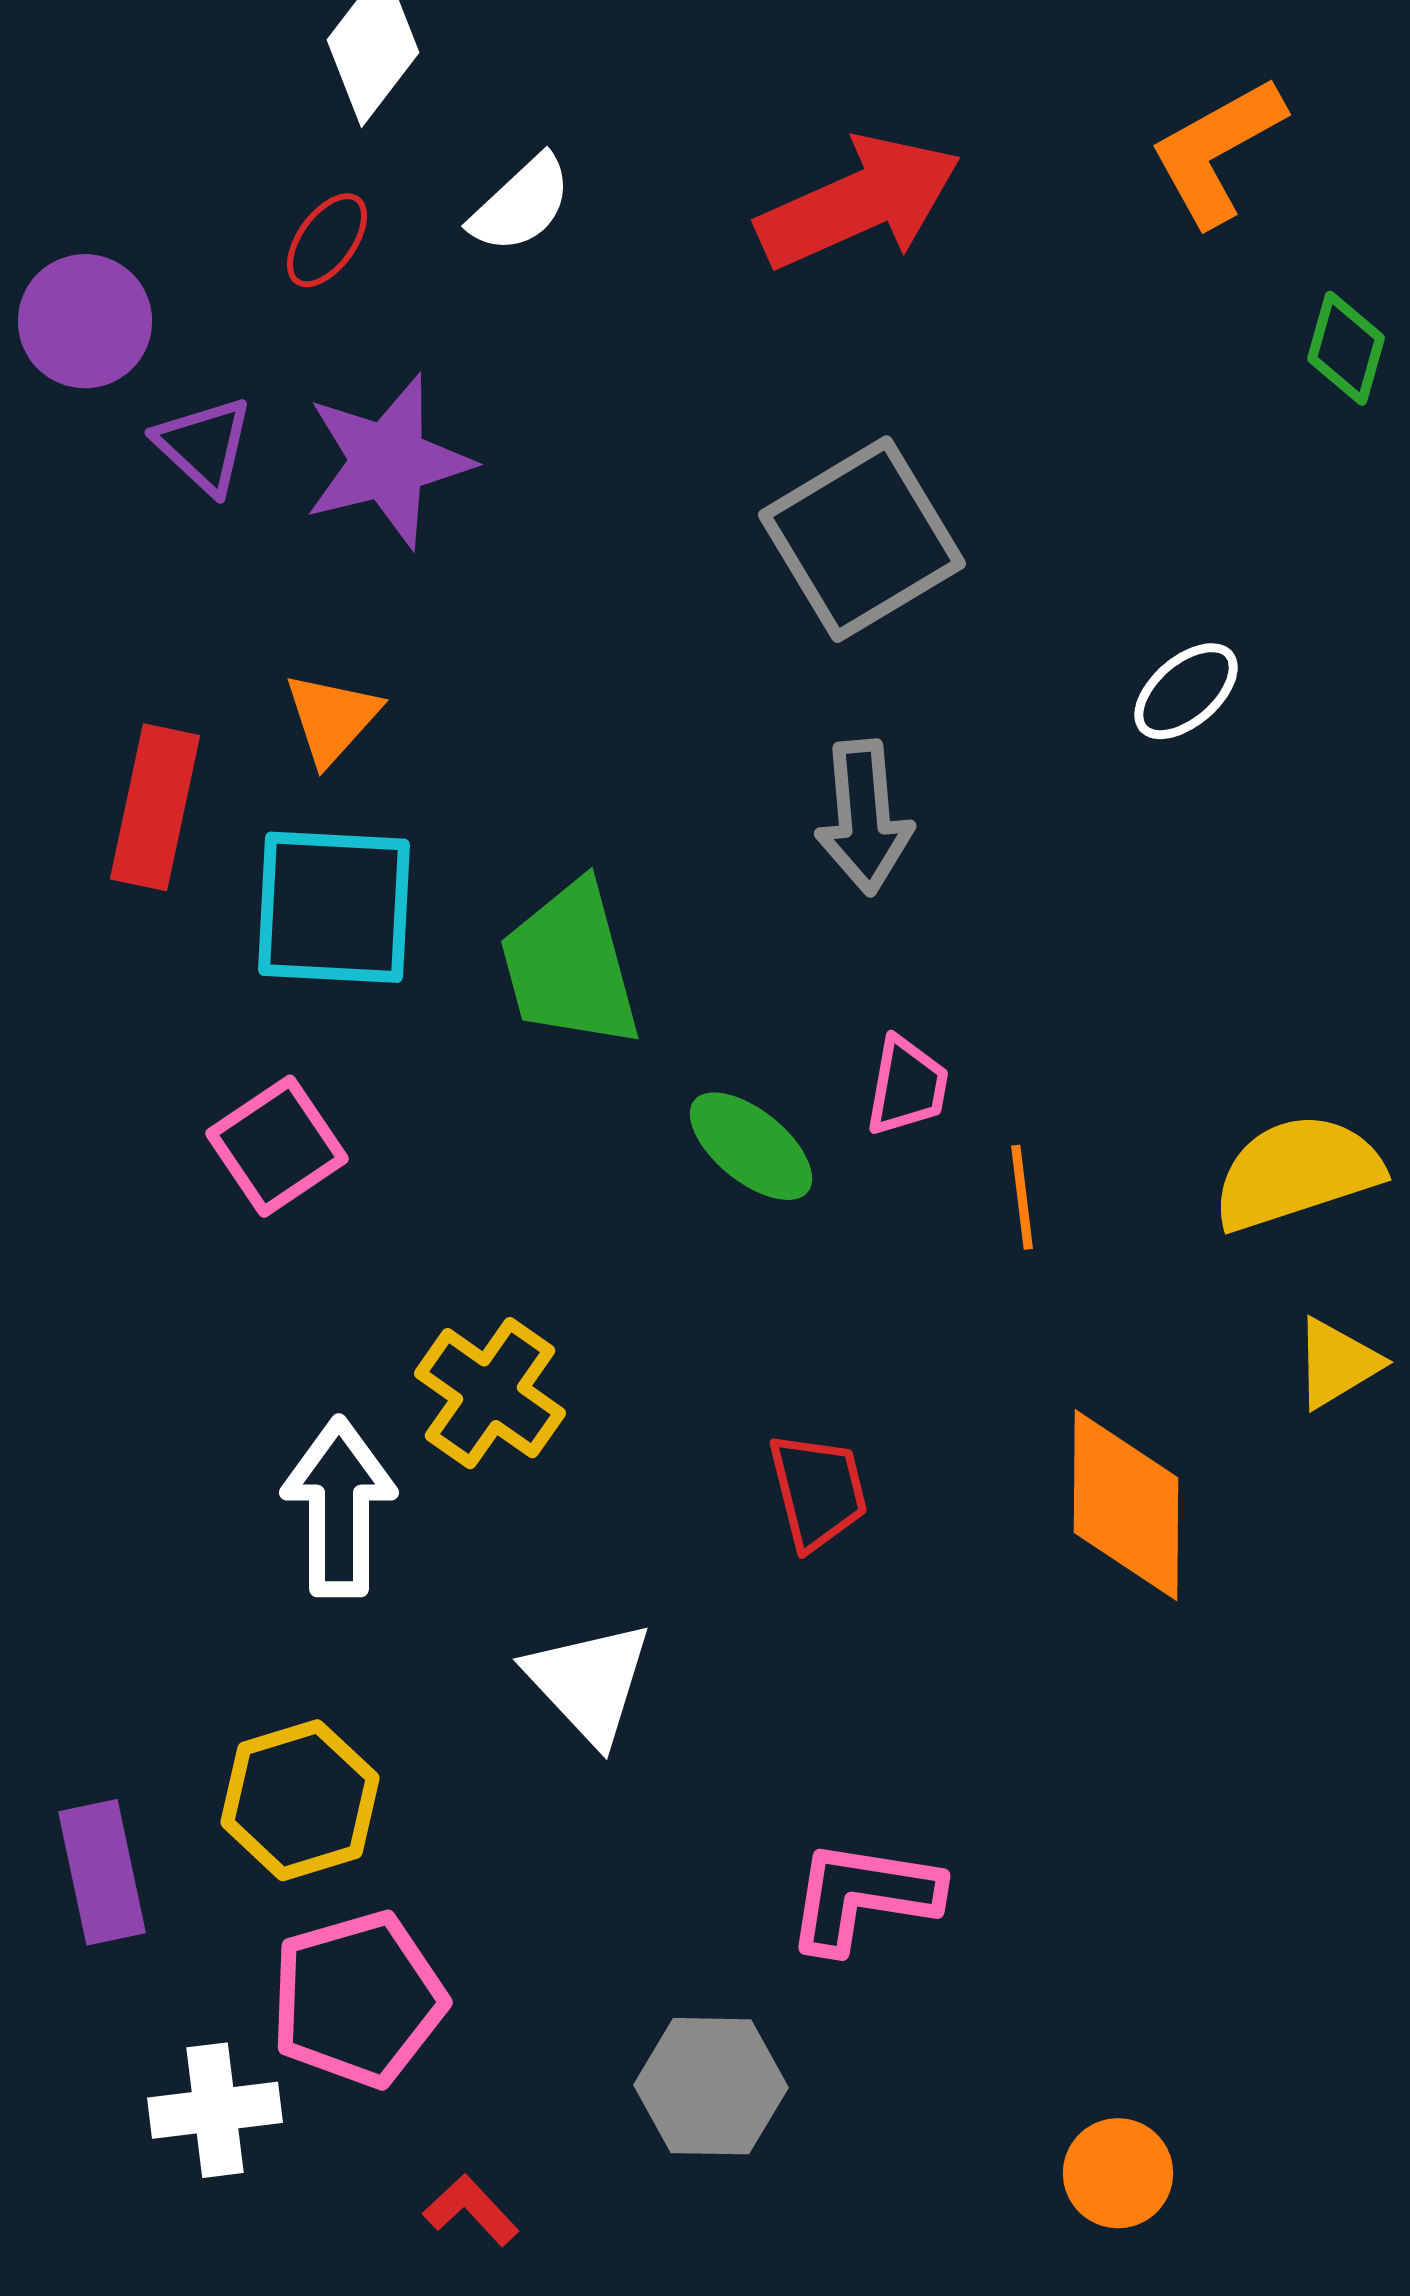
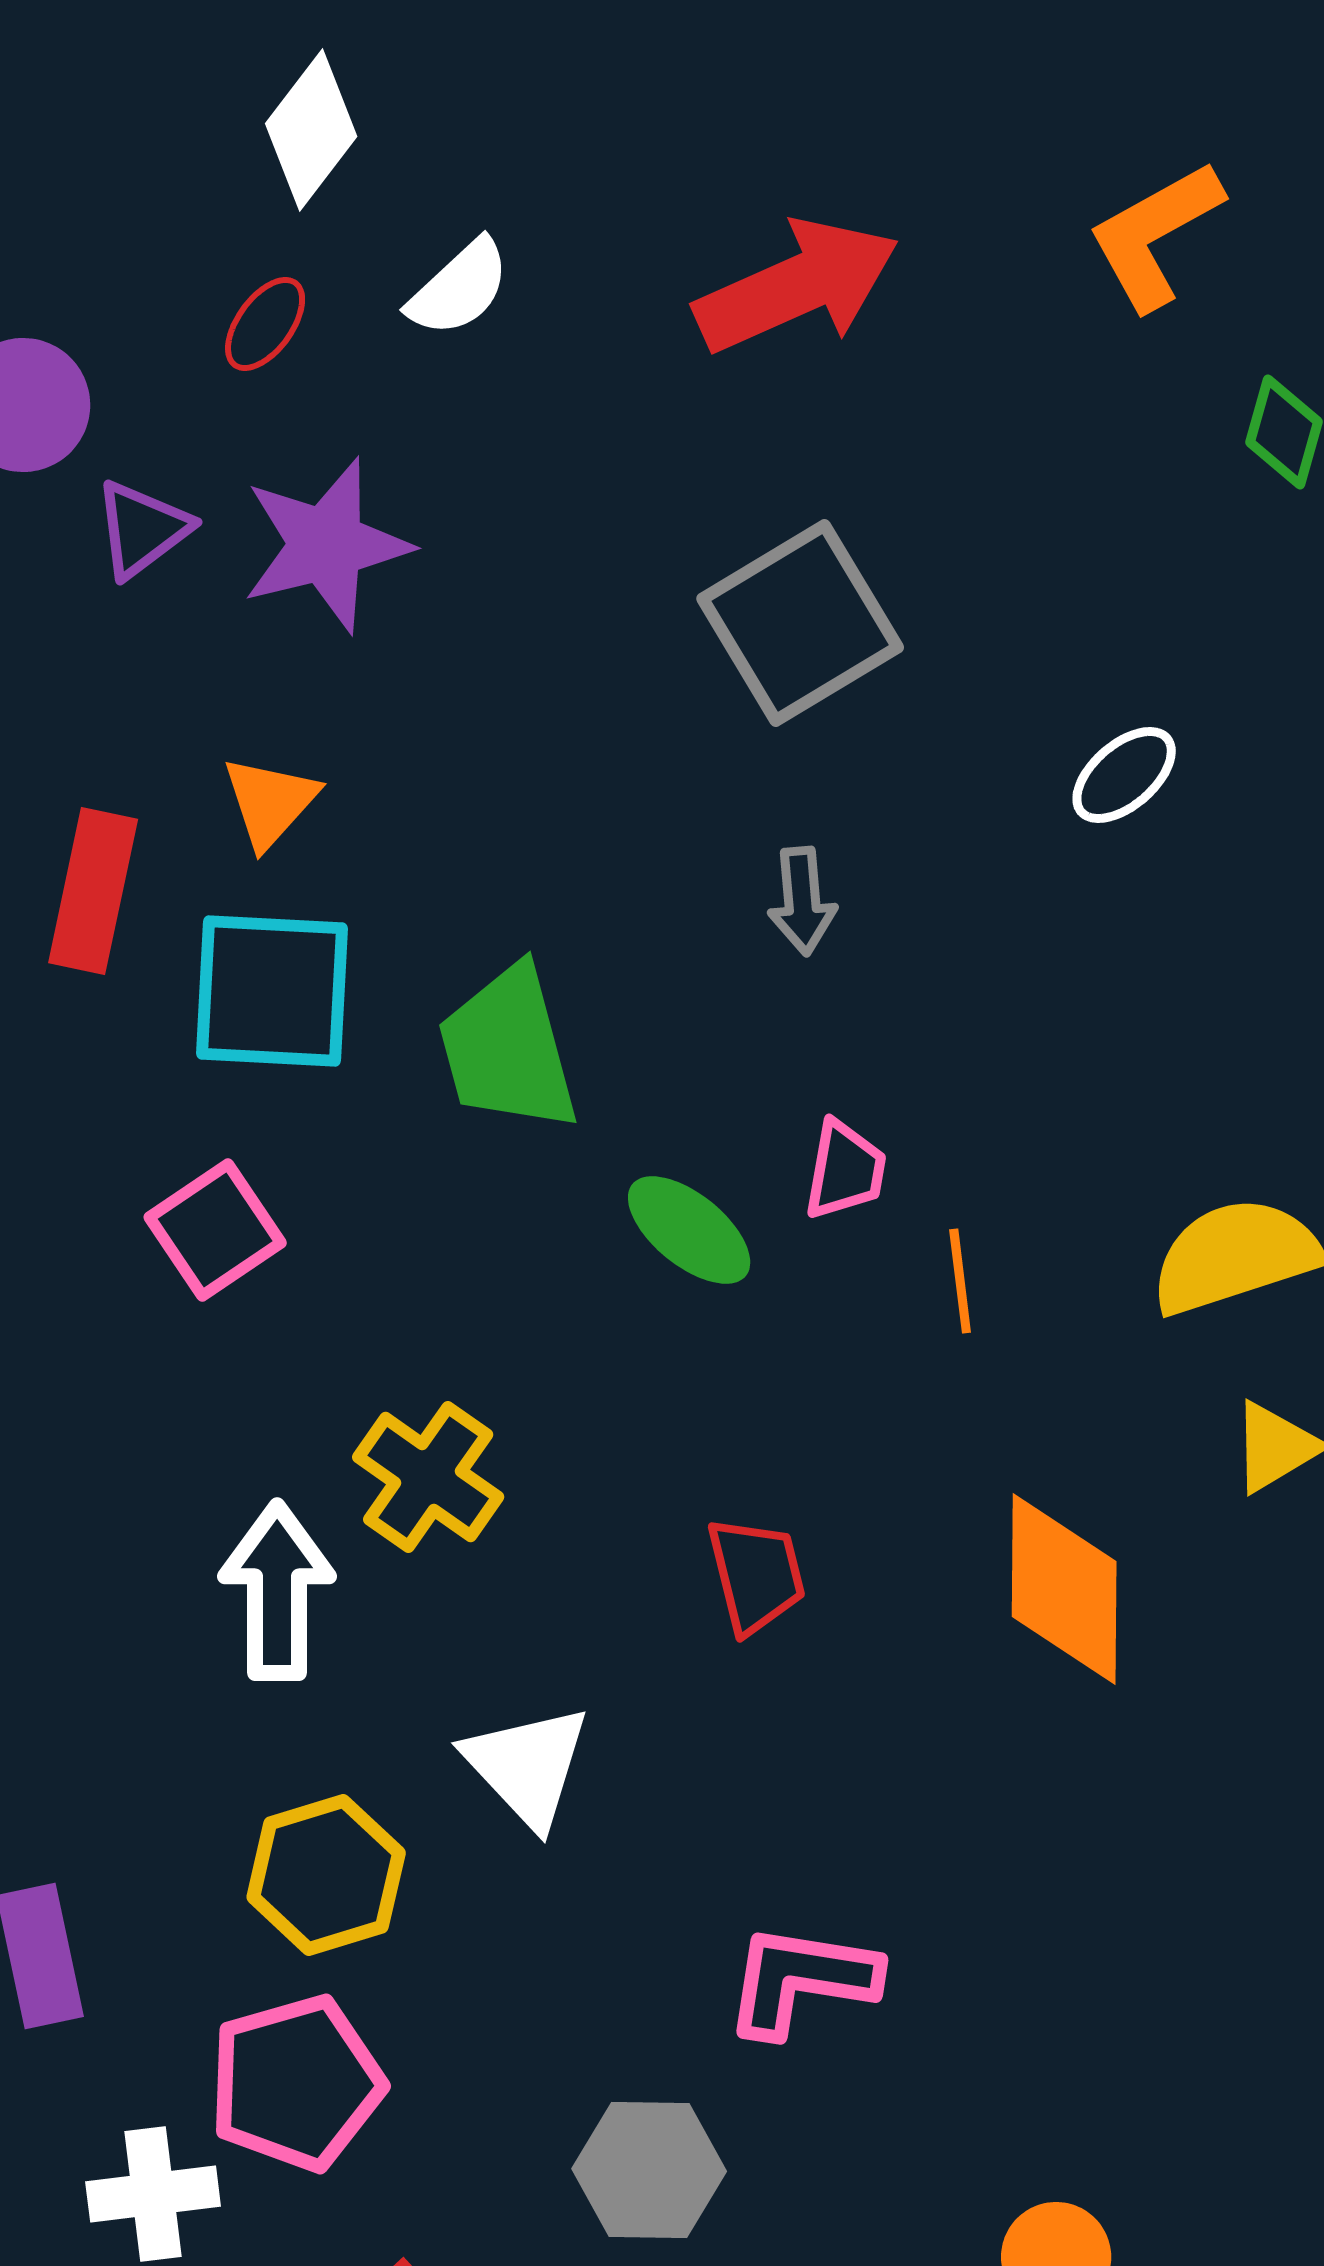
purple triangle: (204, 445) -> (142, 529), turned 40
gray arrow: (864, 817) -> (802, 901), size x0.7
yellow hexagon: (300, 1800) -> (326, 1875), moved

